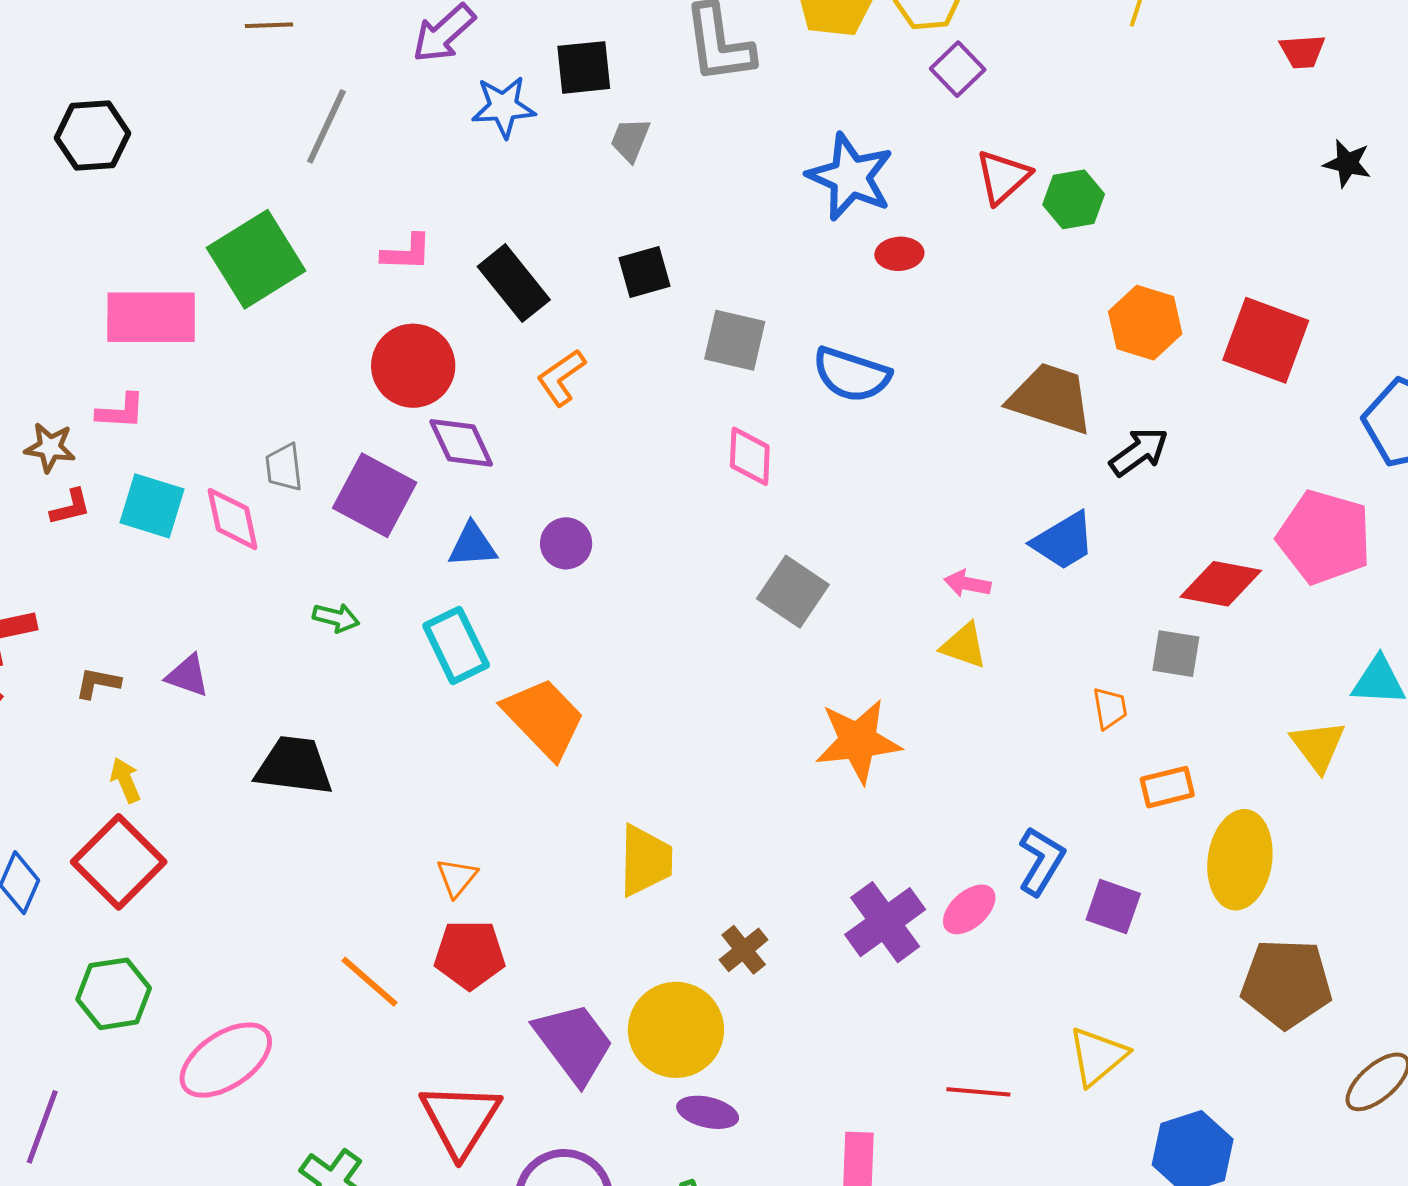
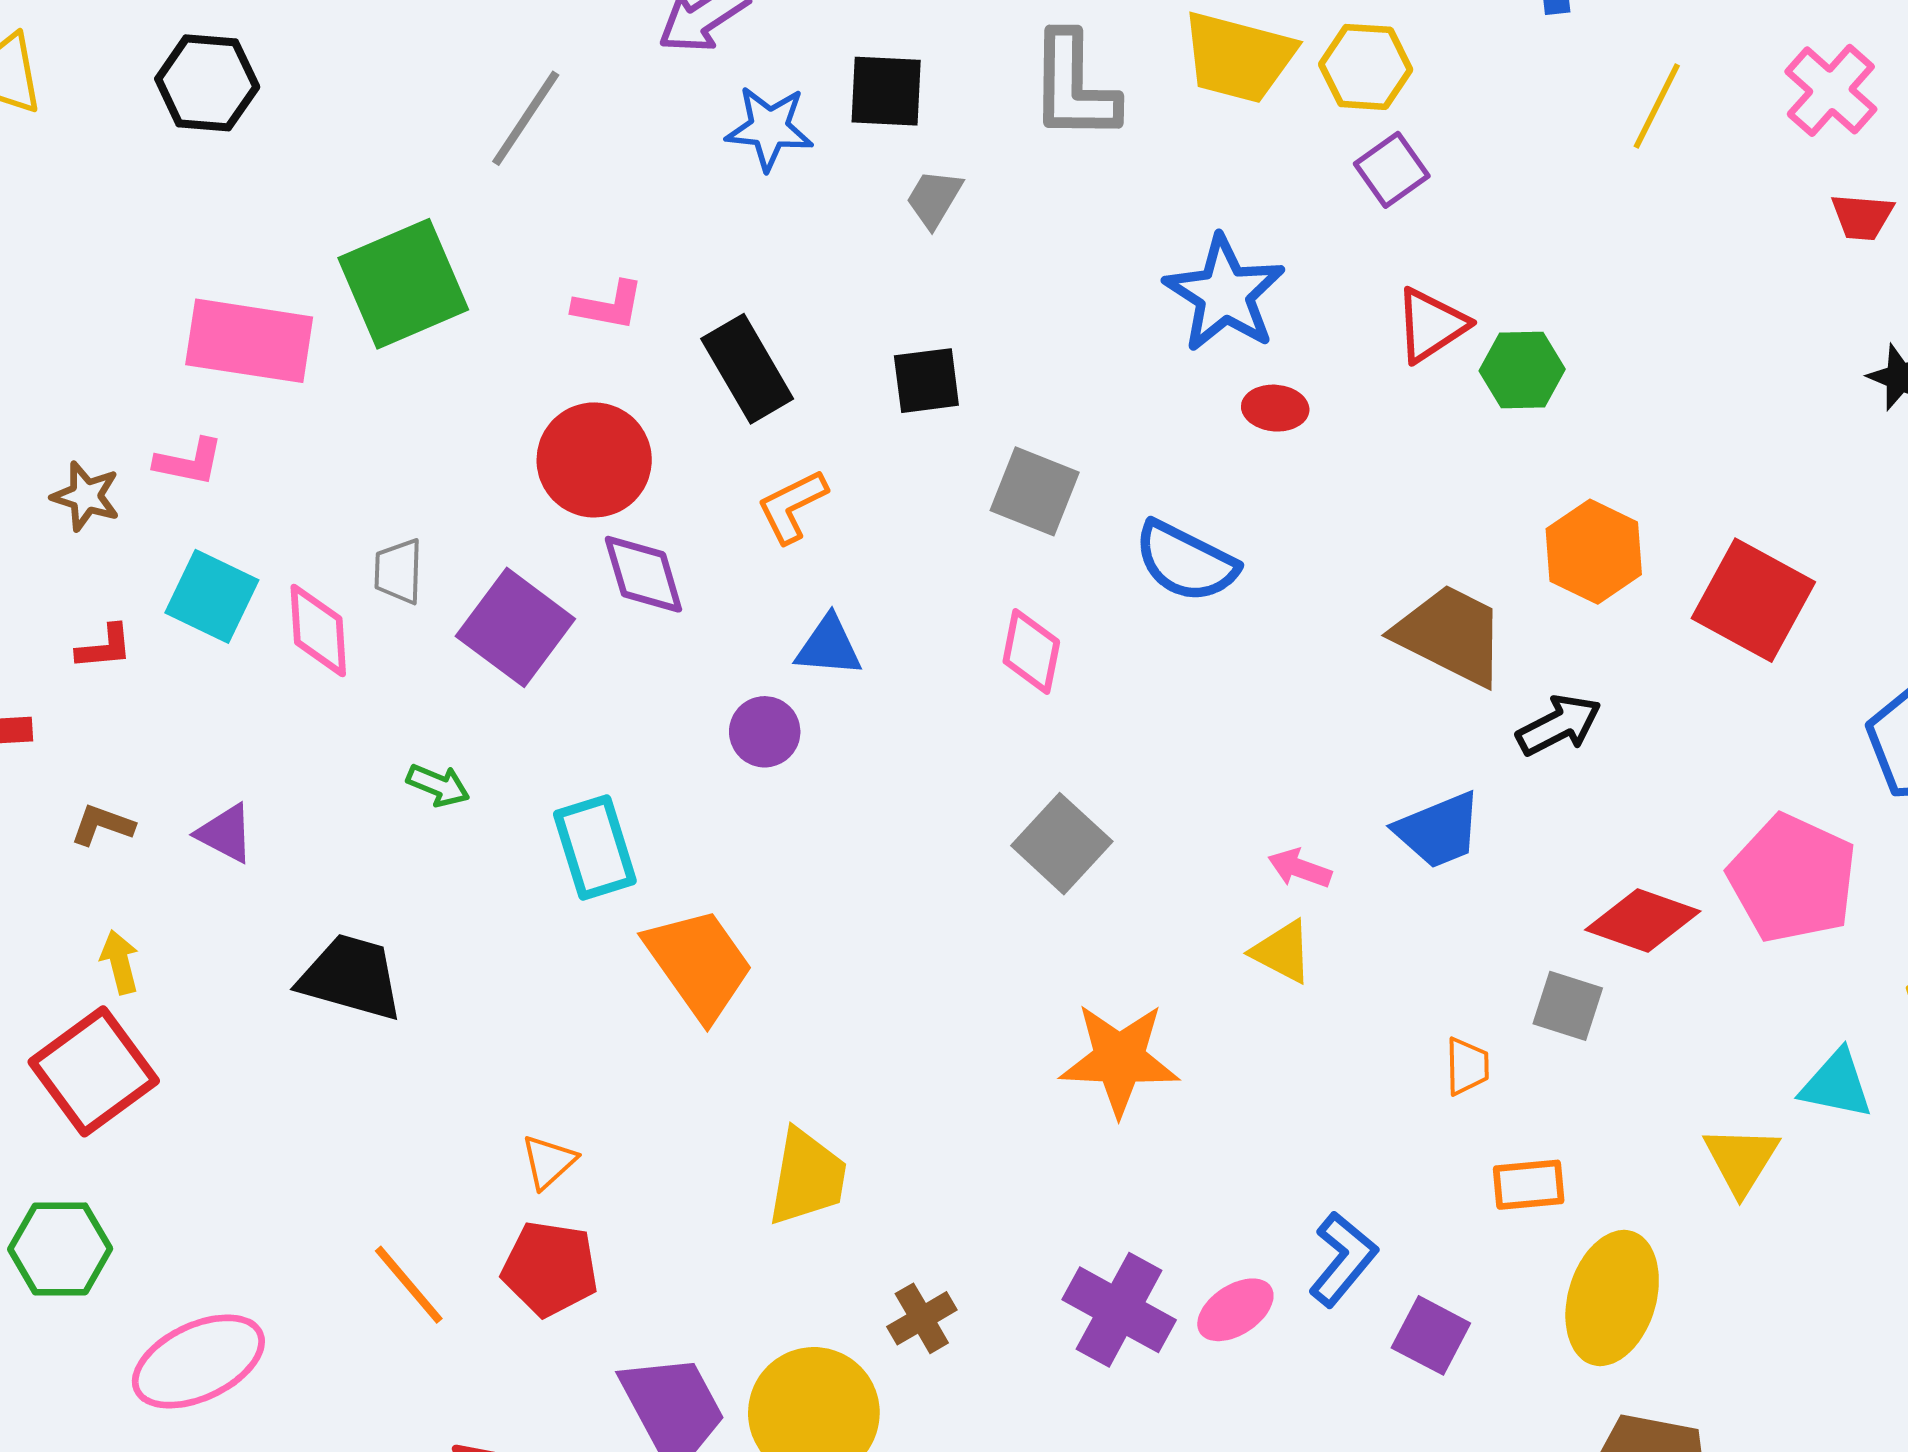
red L-shape: (70, 507) -> (104, 647), moved
blue triangle: (472, 545) -> (829, 646), moved
purple cross: (885, 922) -> (1119, 1310), turned -34

